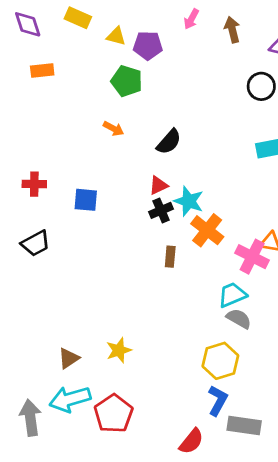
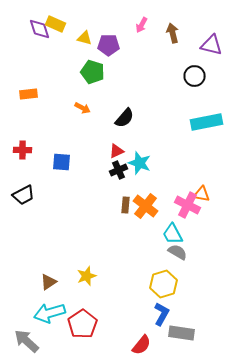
purple diamond: (28, 24) -> (40, 29), moved
orange rectangle: (42, 71) -> (29, 94), moved
orange cross: (207, 230) -> (146, 206), moved
cyan trapezoid: (232, 295) -> (173, 234), turned -95
gray arrow: (30, 418) -> (27, 341), moved, turned -40

